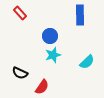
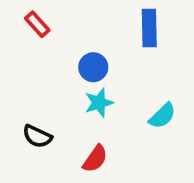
red semicircle: (42, 87) -> (95, 159), moved

